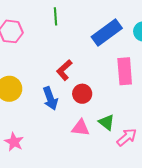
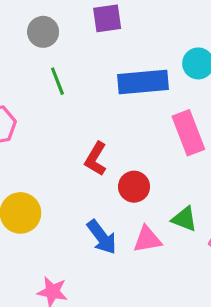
blue rectangle: (107, 32) -> (143, 82), turned 48
blue arrow: (50, 98) -> (102, 237), moved

